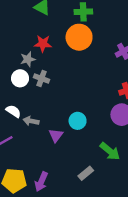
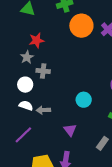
orange circle: (79, 37) -> (81, 26), moved
white circle: (20, 78) -> (25, 85), moved
purple triangle: (56, 135) -> (70, 130), moved

